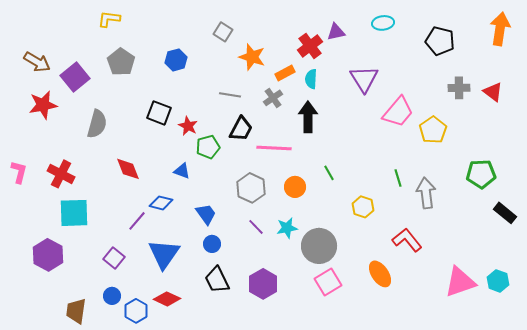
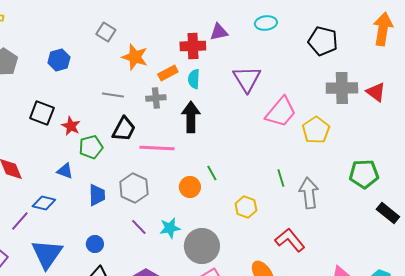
red cross: (310, 46) -> (193, 46), turned 35
gray cross: (459, 88) -> (342, 88), size x1.4
gray cross: (273, 98) -> (156, 98), turned 30
orange circle: (295, 187) -> (190, 187), moved
blue trapezoid: (206, 214) -> (97, 195), moved, turned 35

